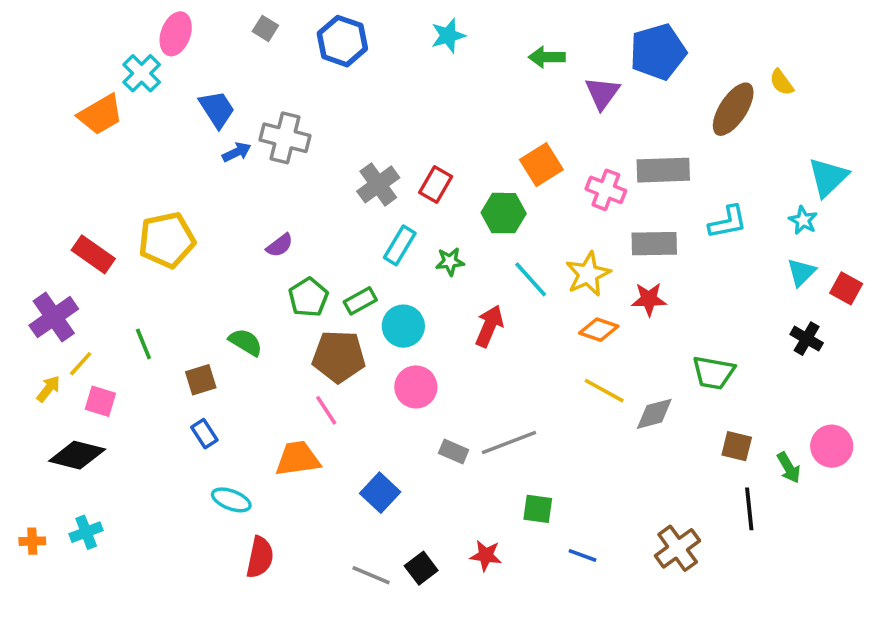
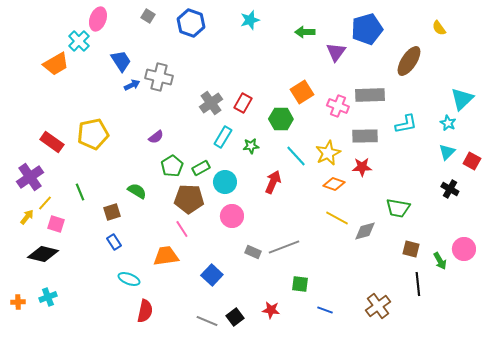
yellow semicircle: (782, 82) -> (439, 28), moved

